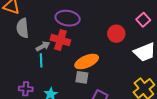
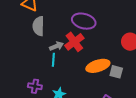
red cross: (60, 40) -> (74, 42), turned 30
gray square: (82, 77) -> (116, 72), moved

